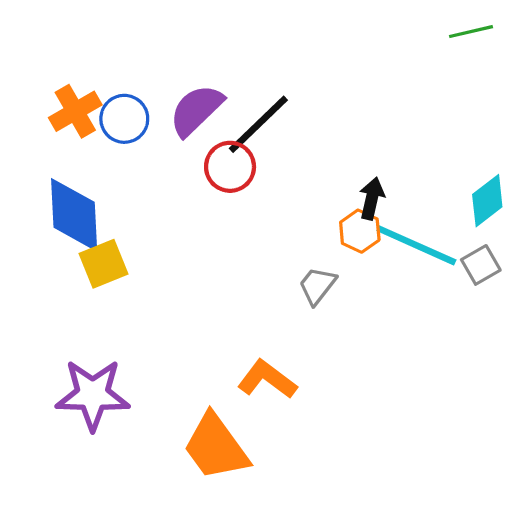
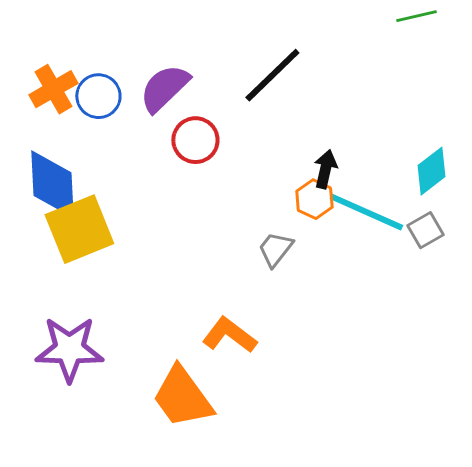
black line: (258, 124) -> (272, 75), moved
yellow square: (104, 264) -> (79, 229), size x1.5

